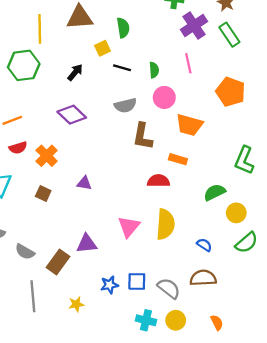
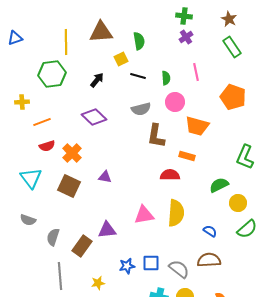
purple cross: (194, 25) -> (186, 37), moved, size x0.6
brown square: (43, 193) -> (69, 186), size x1.6
pink triangle: (129, 227) -> (144, 215), turned 40
gray semicircle: (25, 252) -> (53, 237), turned 78

